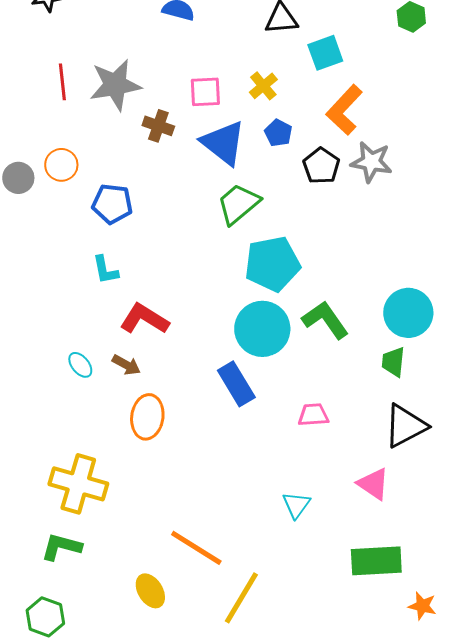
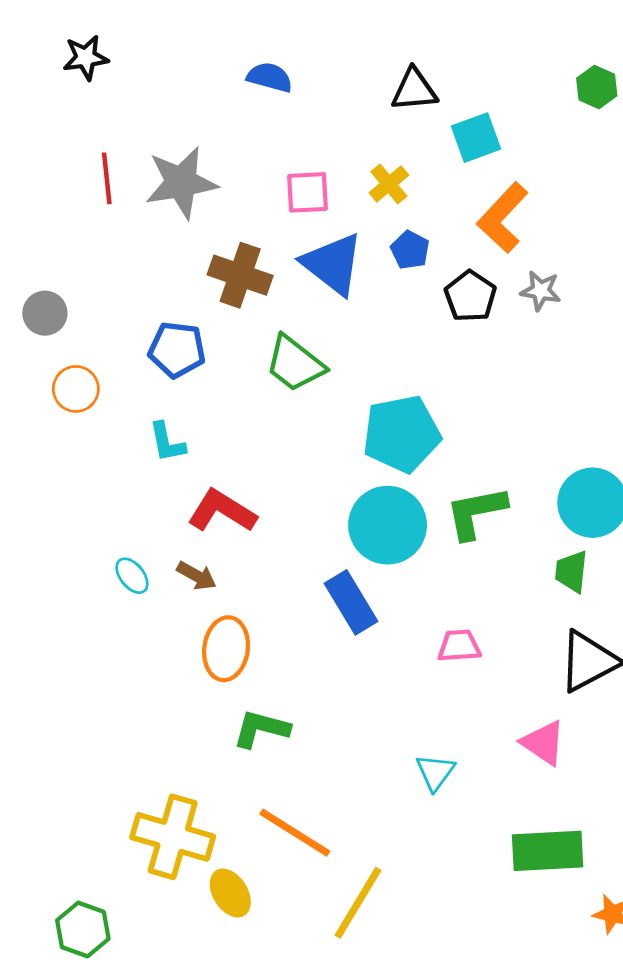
brown cross: (158, 126) -> (240, 275), moved, size x1.4
gray star: (371, 162) -> (541, 291), size x0.7
orange circle: (61, 165) -> (76, 389), moved
green trapezoid: (238, 204) -> (295, 364), moved, turned -102
green L-shape: (325, 320) -> (476, 512), turned -66
yellow cross: (78, 484) -> (173, 837), moved
green L-shape: (61, 547) -> (261, 729), moved

